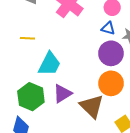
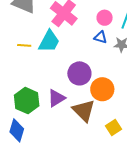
purple circle: (111, 53) -> (79, 73), moved
cyan trapezoid: (49, 64) -> (49, 41), moved

